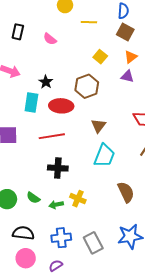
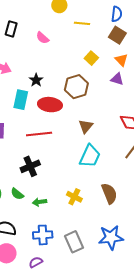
orange triangle: (131, 57) -> (121, 60), turned -40
black cross: (58, 168) -> (30, 166), moved, turned -30
yellow cross: (78, 199) -> (74, 197), moved

